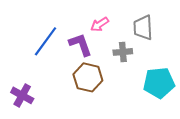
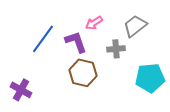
gray trapezoid: (143, 28) -> (135, 26), turned 55

